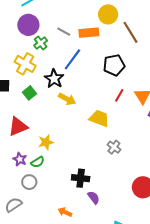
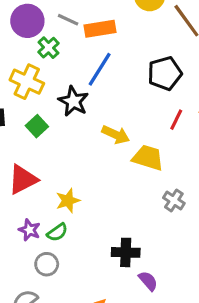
gray line: (64, 32) -> (68, 20), moved
orange rectangle: (89, 33) -> (100, 29), moved
yellow arrow: (67, 99) -> (116, 135), moved

